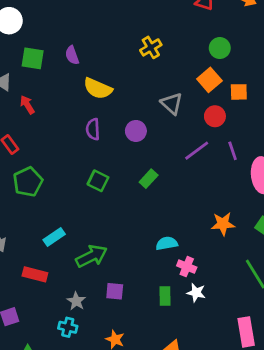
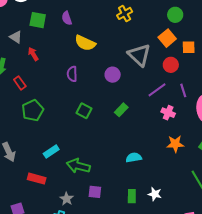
gray triangle: (172, 104) -> (139, 55), size x1.4
purple semicircle: (93, 129) -> (72, 74), moved
green arrow: (91, 256) -> (78, 166), turned -140
pink cross: (187, 267) -> (168, 113), moved

